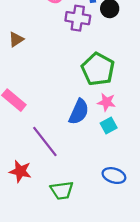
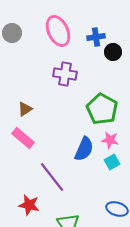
purple cross: (78, 18) -> (65, 74), moved
brown triangle: (16, 39) -> (25, 109), moved

